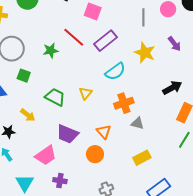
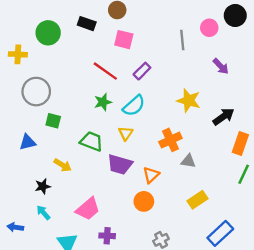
purple rectangle: (106, 41) -> (142, 71), size x0.7
green star: (51, 51) -> (103, 102), moved
yellow star: (145, 53) -> (189, 100), moved
cyan semicircle: (115, 71) -> (134, 106), moved
orange triangle: (104, 132) -> (151, 175), turned 35
purple trapezoid: (67, 134) -> (120, 164), moved

